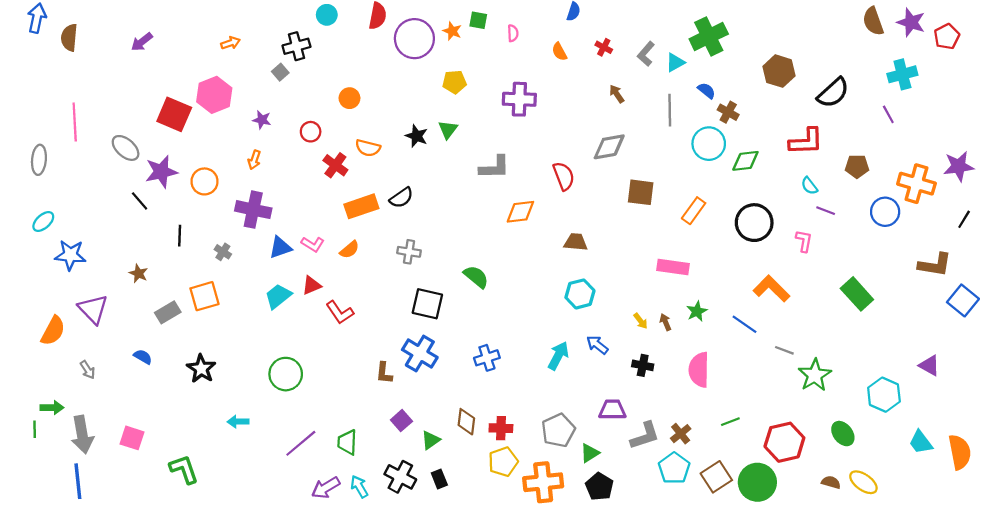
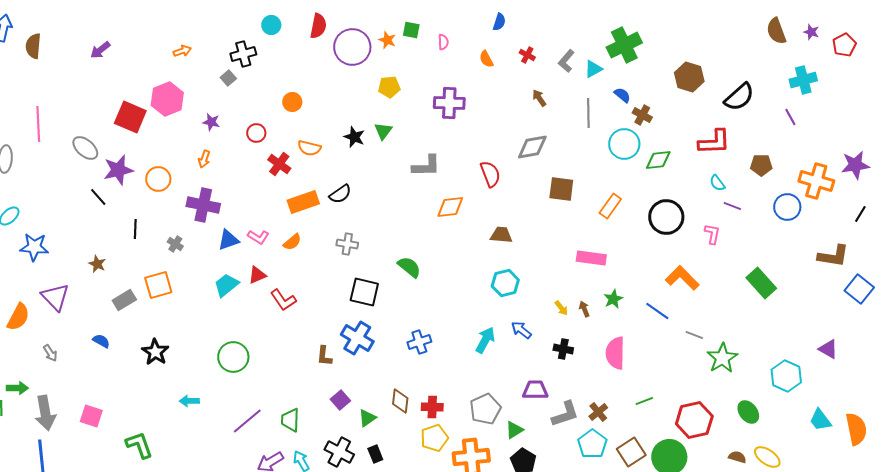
purple star: (911, 22) -> (811, 32), size x0.6

